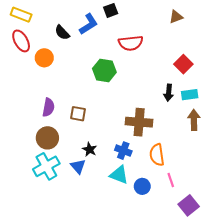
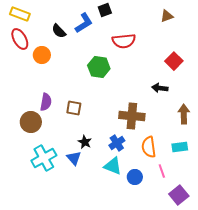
black arrow: (169, 93) -> (160, 88), turned 91
cyan rectangle: (190, 95) -> (180, 147), moved
brown circle: (47, 138) -> (31, 122), moved
blue cross: (123, 151) -> (117, 143), turned 35

